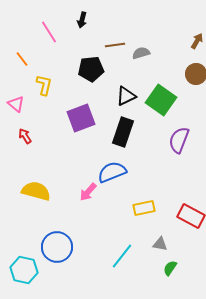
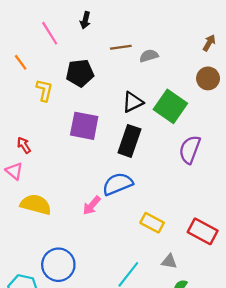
black pentagon: (91, 69) -> (80, 73), moved
pink triangle: (16, 104) -> (14, 171), moved
purple square: (81, 118) -> (84, 126), turned 32
yellow rectangle: (144, 208) -> (152, 223), turned 40

